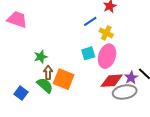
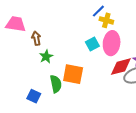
blue line: (90, 21) -> (98, 11), moved
brown arrow: (48, 73) -> (36, 38), moved
green semicircle: (45, 85) -> (56, 84), turned 48

